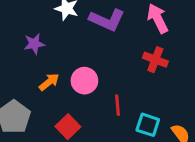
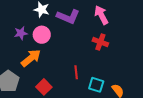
pink circle: (84, 81) -> (42, 35), moved
orange arrow: (49, 82) -> (31, 58), size x1.5

